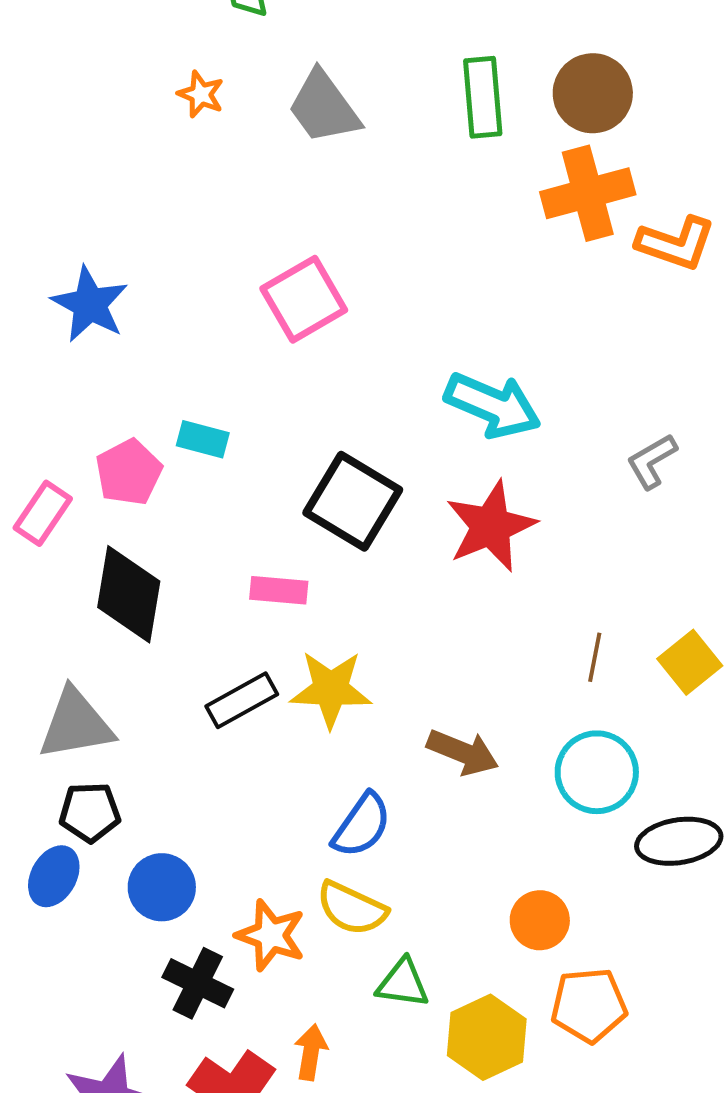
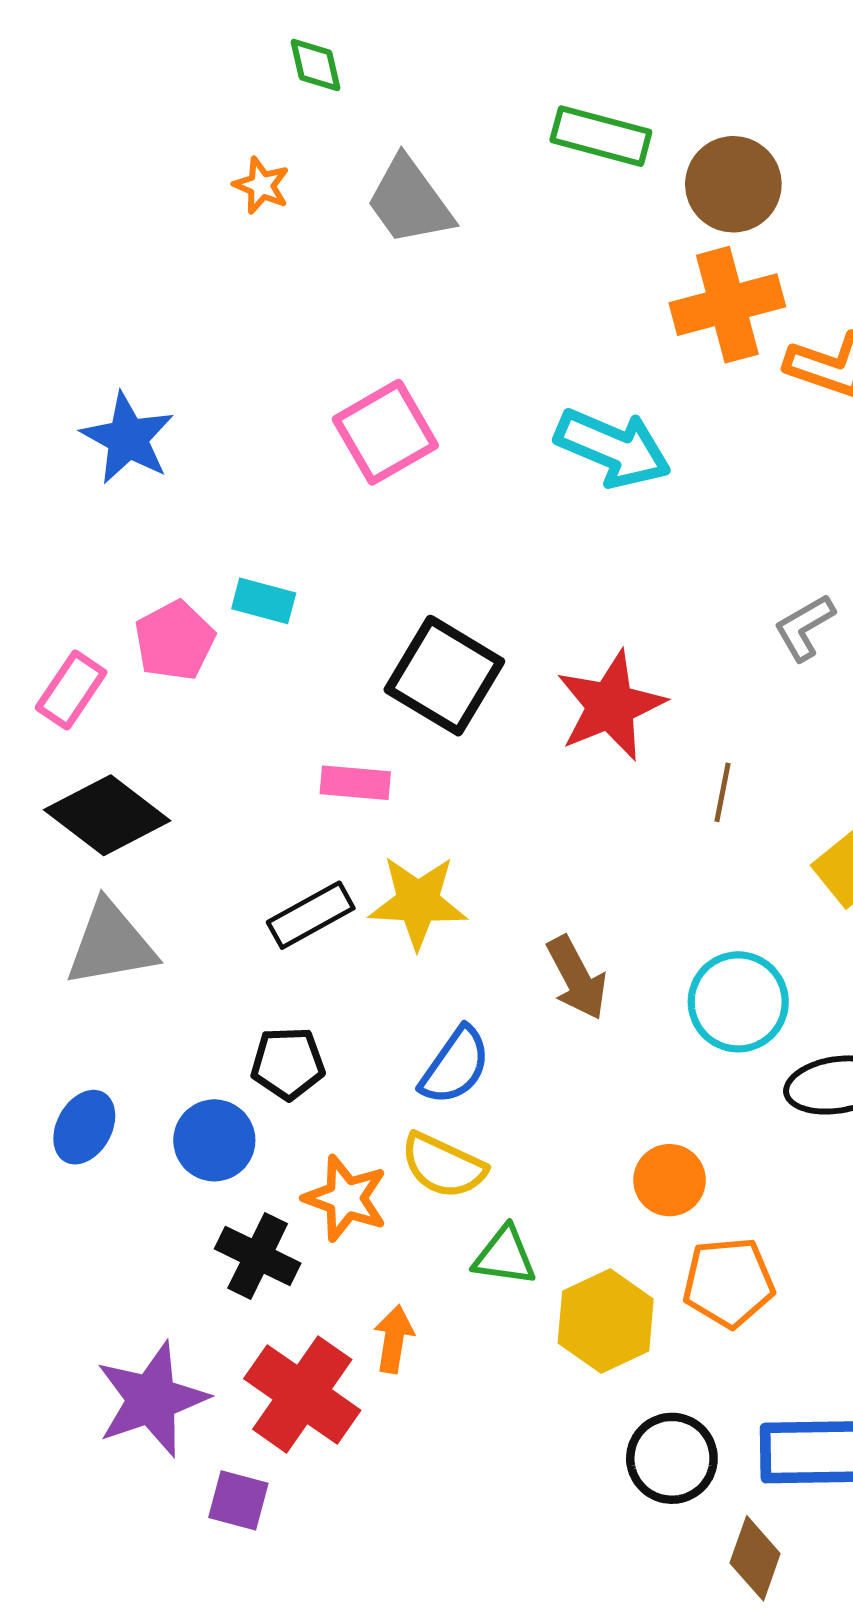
green rectangle: (483, 97) -> (601, 136), moved, turned -70
cyan arrow: (493, 405) -> (613, 448), moved
black diamond: (129, 594) -> (107, 815), moved, turned -62
brown line: (595, 657) -> (723, 792), moved
brown arrow: (463, 752) -> (577, 978), turned 40
black pentagon: (90, 812) -> (288, 1063), moved

